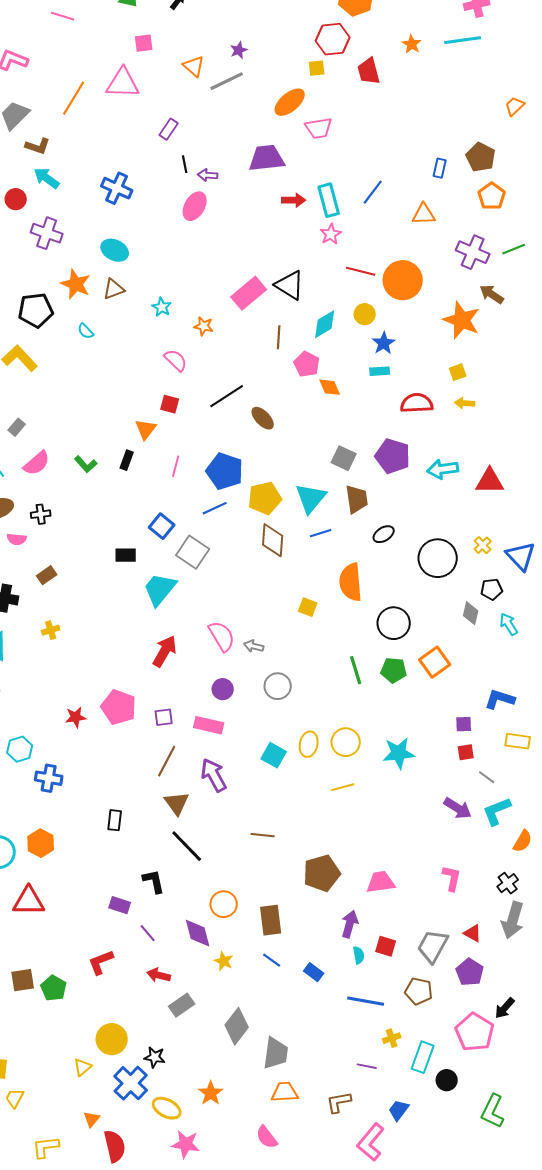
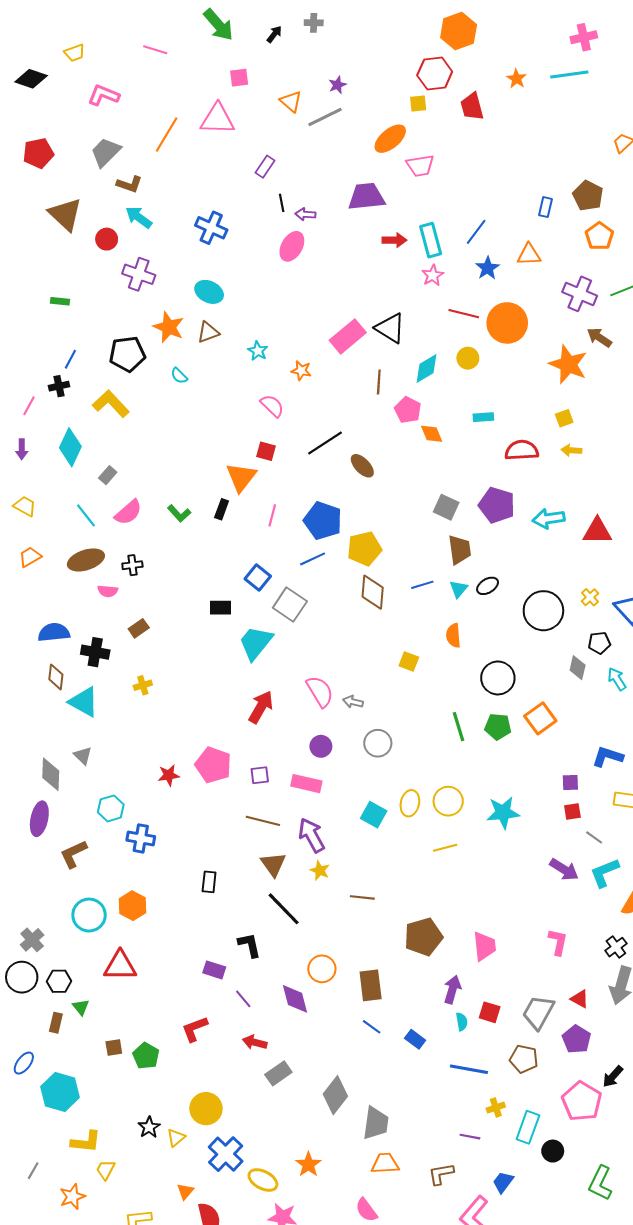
blue star: (384, 343) -> (488, 268), moved
orange triangle: (146, 429) -> (241, 477), size x1.4
cyan triangle: (311, 498) -> (459, 589), moved, size x0.6
orange semicircle: (351, 582) -> (453, 636), size x0.6
brown line: (167, 761) -> (263, 821), turned 76
pink trapezoid: (381, 882) -> (484, 946), turned 92
yellow star: (224, 961) -> (320, 871), moved
brown square: (23, 980) -> (114, 1048), size x0.7
black star: (155, 1057) -> (149, 1127), moved, turned 30

